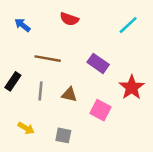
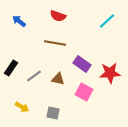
brown line: (48, 59) -> (55, 43), moved
purple rectangle: (98, 63) -> (82, 64), moved
red star: (132, 87) -> (110, 73), turned 30
gray line: (41, 91) -> (34, 76), turned 49

